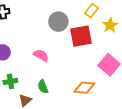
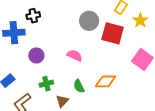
red square: (81, 36) -> (113, 33), turned 30
orange diamond: (84, 88) -> (105, 81), moved

